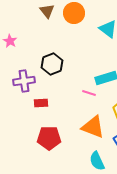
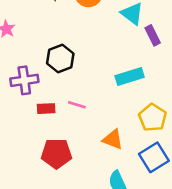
pink line: (89, 93) -> (77, 105), moved
orange triangle: (93, 127) -> (113, 139), size x0.7

